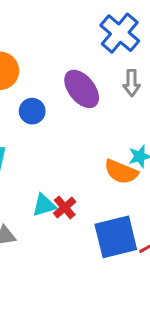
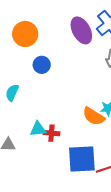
purple ellipse: (82, 89) -> (81, 30), moved
red cross: (65, 207) -> (51, 133), turned 35

